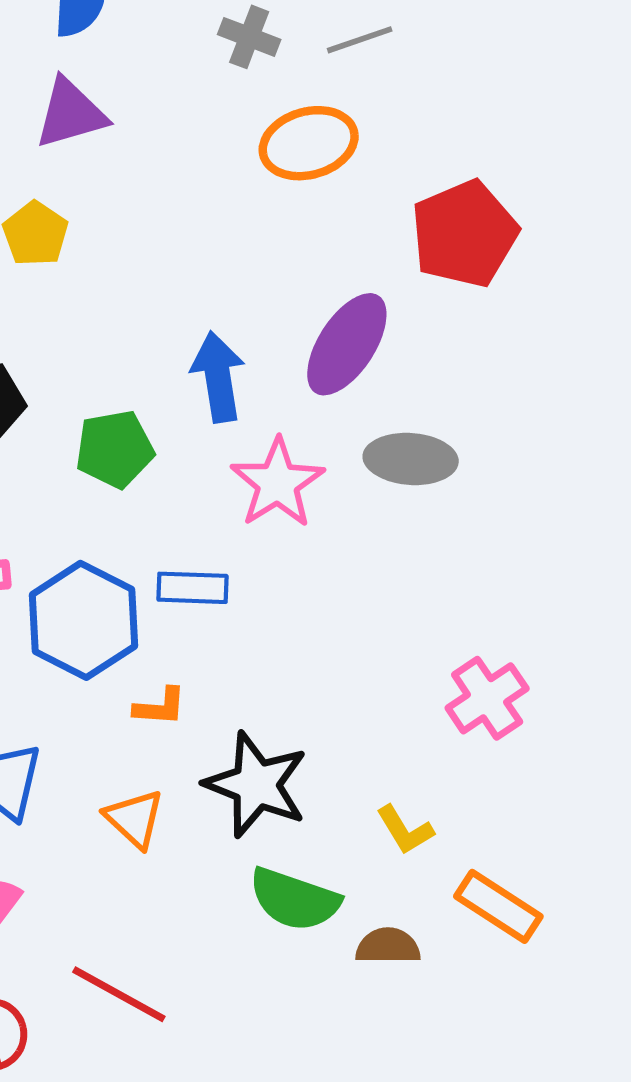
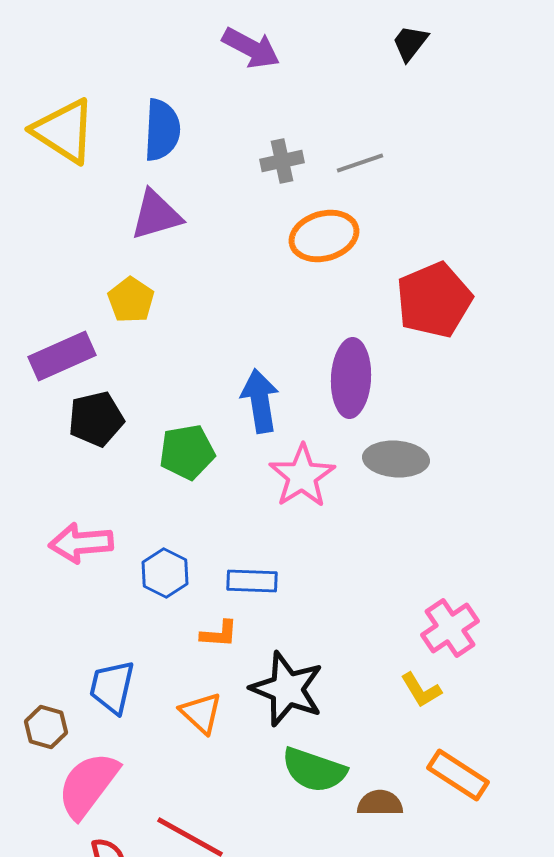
gray cross: (249, 37) -> (282, 161), turned -33
purple ellipse: (347, 344) -> (351, 378), turned -30
blue rectangle: (193, 588) -> (252, 581), moved
blue hexagon: (83, 620) -> (165, 573), size x0.6
yellow L-shape: (405, 830) -> (421, 690), moved

